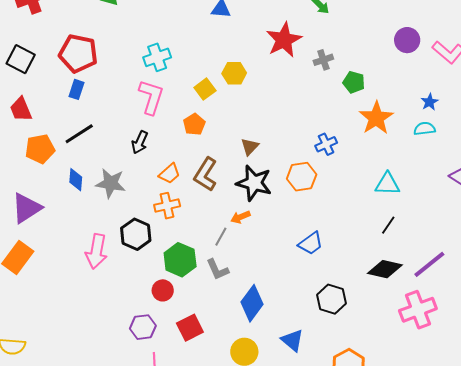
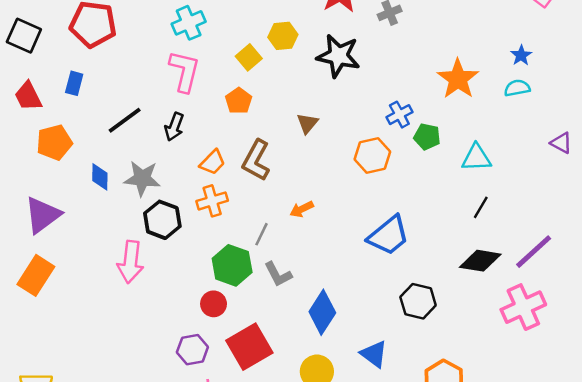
green pentagon: (354, 82) -> (427, 137), moved
blue rectangle: (77, 89) -> (74, 83), moved
black line: (79, 134) -> (125, 120), moved
black star: (254, 183) -> (338, 56), moved
black hexagon: (136, 234) -> (162, 220), moved
gray line: (221, 237) -> (261, 234), moved
blue trapezoid: (311, 243) -> (389, 236), size x1.4
red square: (190, 328) -> (249, 347), size x1.4

